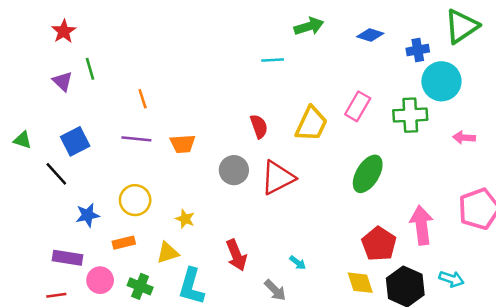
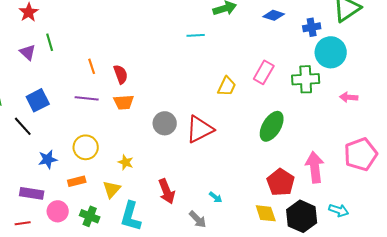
yellow trapezoid: (311, 124) -> (227, 86), size x0.7
red semicircle: (259, 126) -> (121, 74), moved
yellow triangle: (168, 253) -> (112, 189), turned -30

